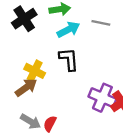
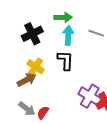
black cross: (24, 19) -> (32, 34), moved
cyan arrow: (68, 30) -> (68, 35), turned -66

